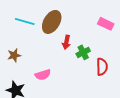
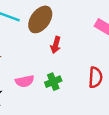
green cross: (83, 52) -> (53, 82), moved

